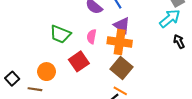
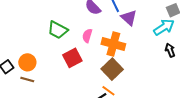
purple triangle: (122, 25) -> (129, 18), moved
orange circle: (46, 72) -> (27, 62), moved

